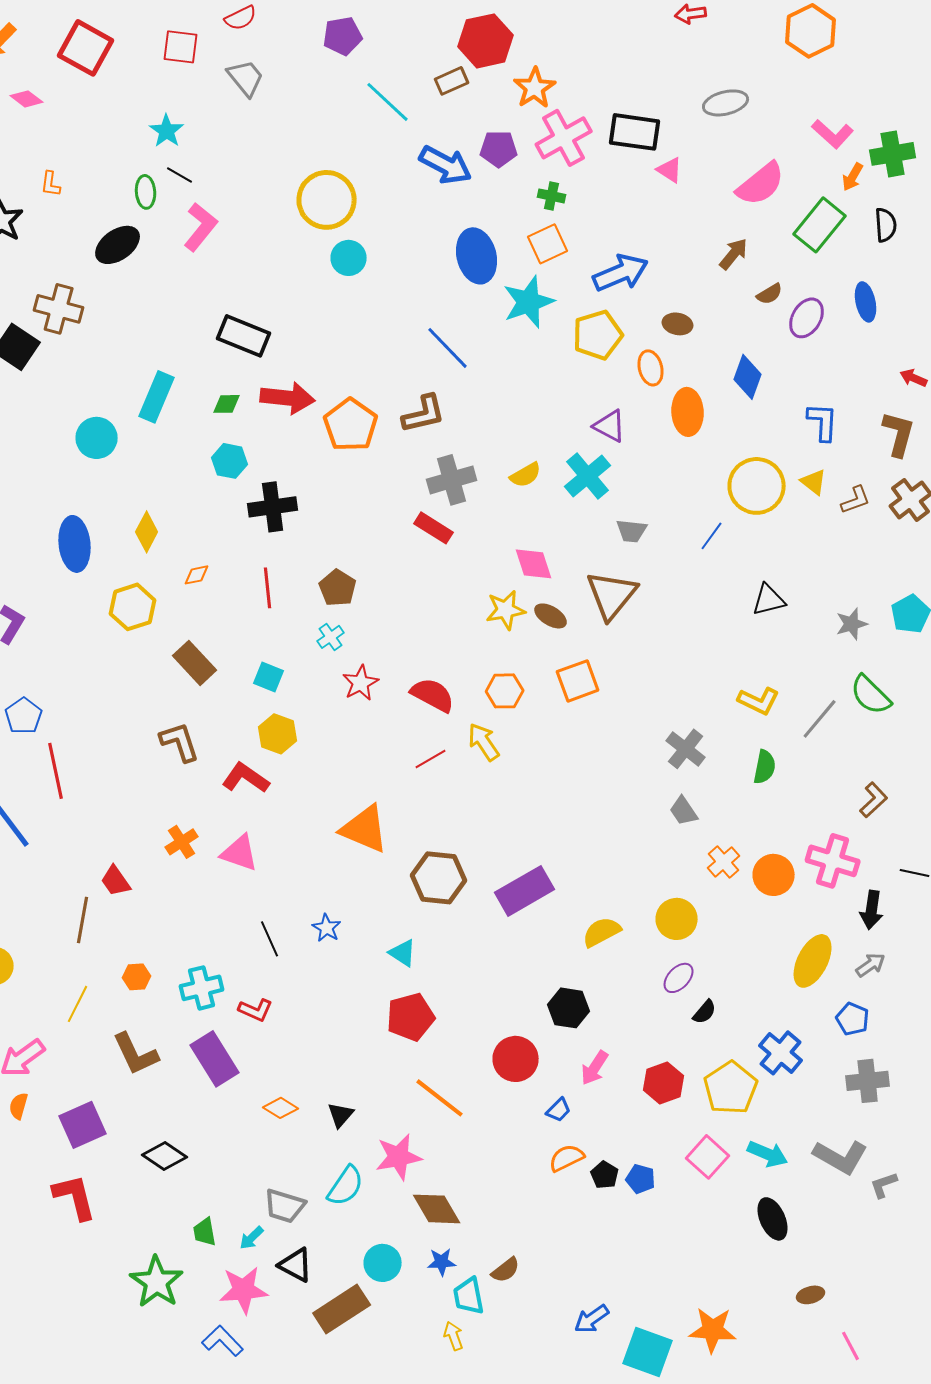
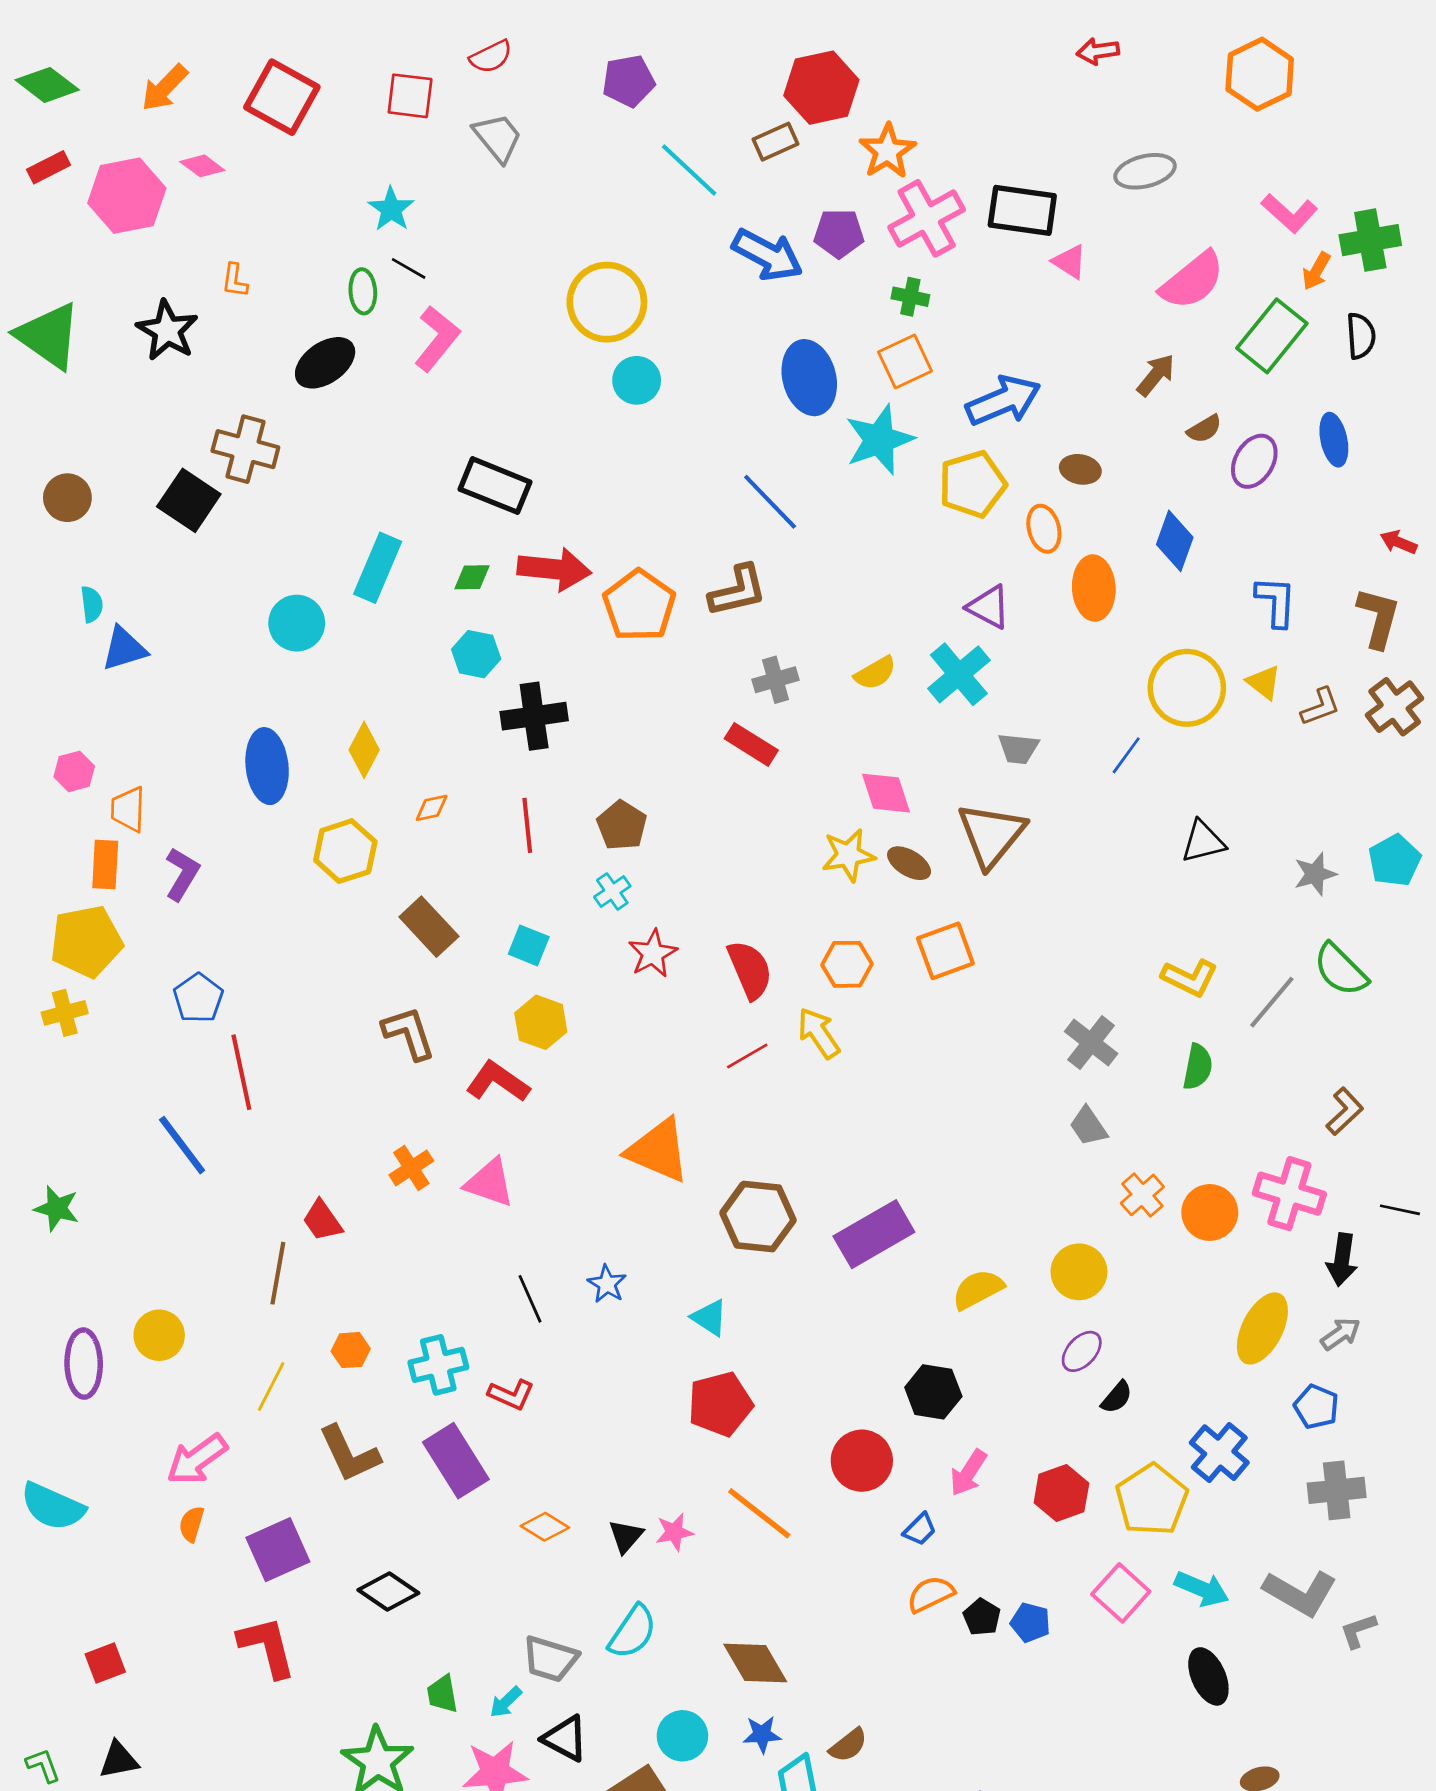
gray cross: (452, 480) -> (776, 680), size x0.7
red semicircle: (433, 695) -> (750, 970), turned 39
pink star: (399, 1157) -> (674, 1532), moved, size x0.6

